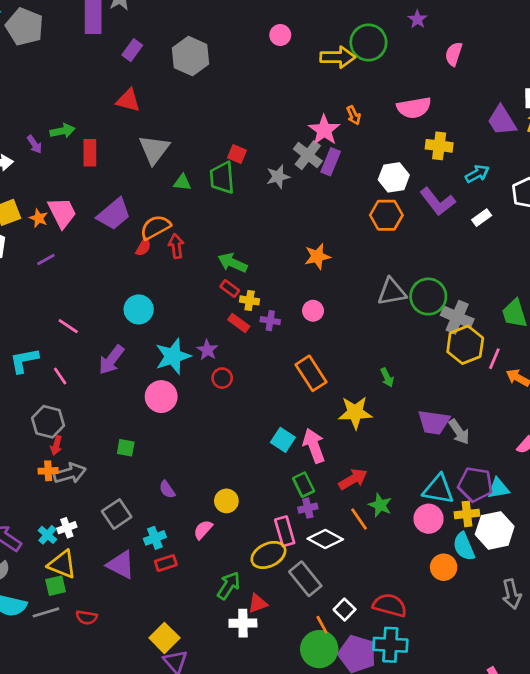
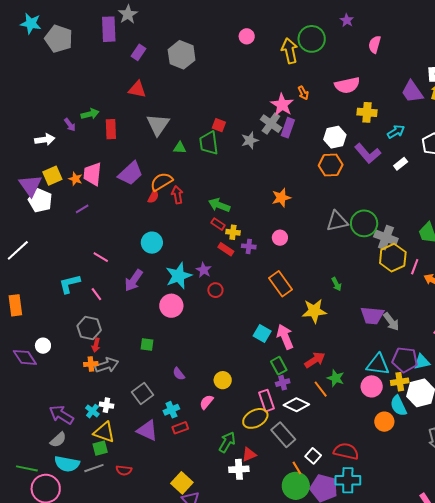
yellow arrow: (338, 57) -> (290, 51), turned -100
pink trapezoid: (62, 213) -> (92, 174), turned -145
white cross: (67, 528) -> (106, 405), turned 32

